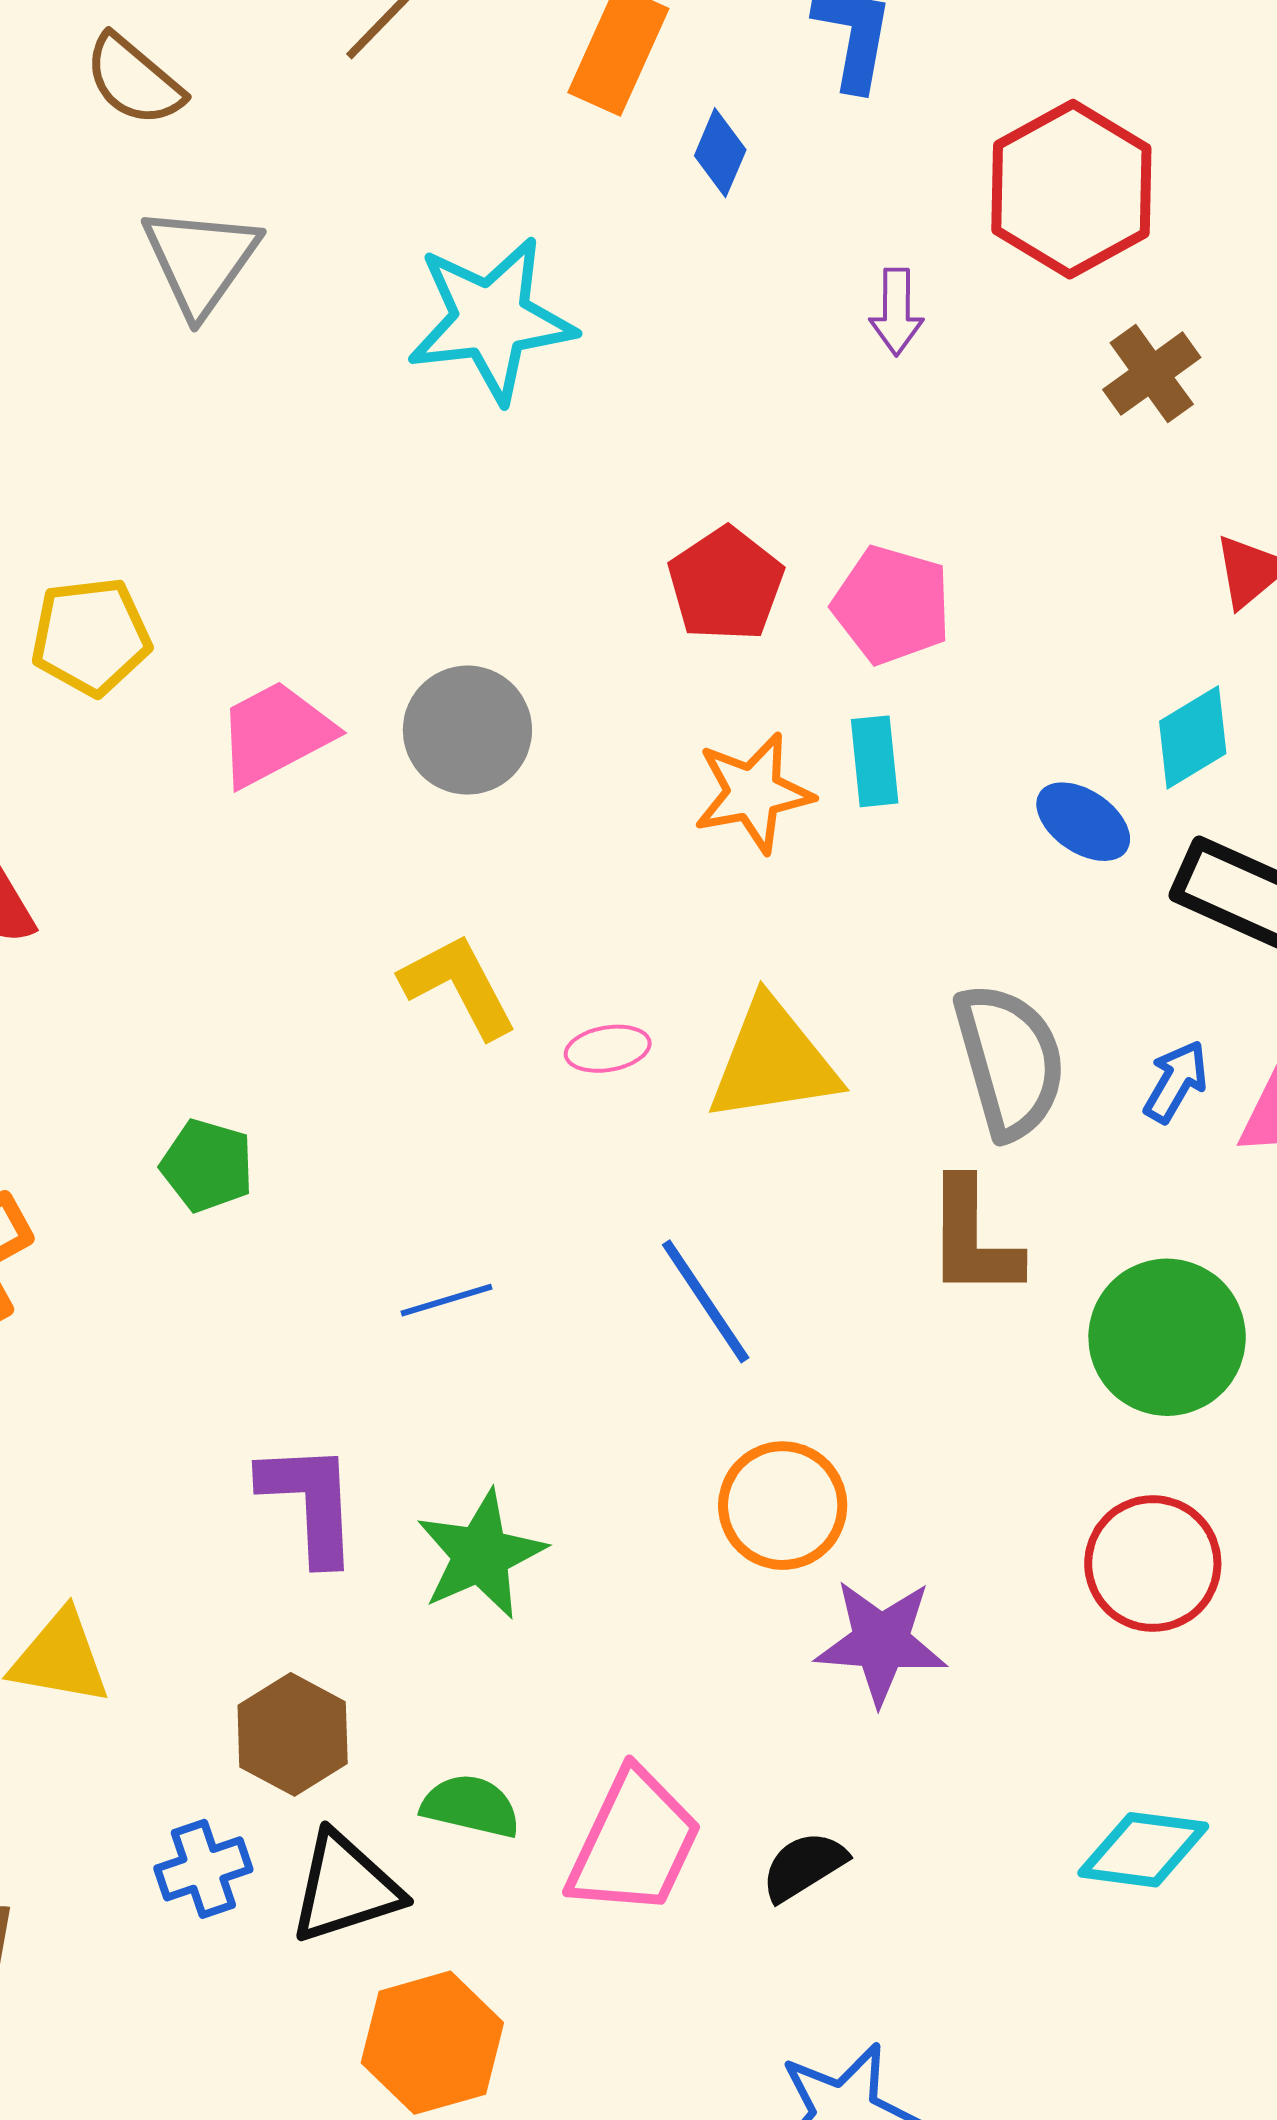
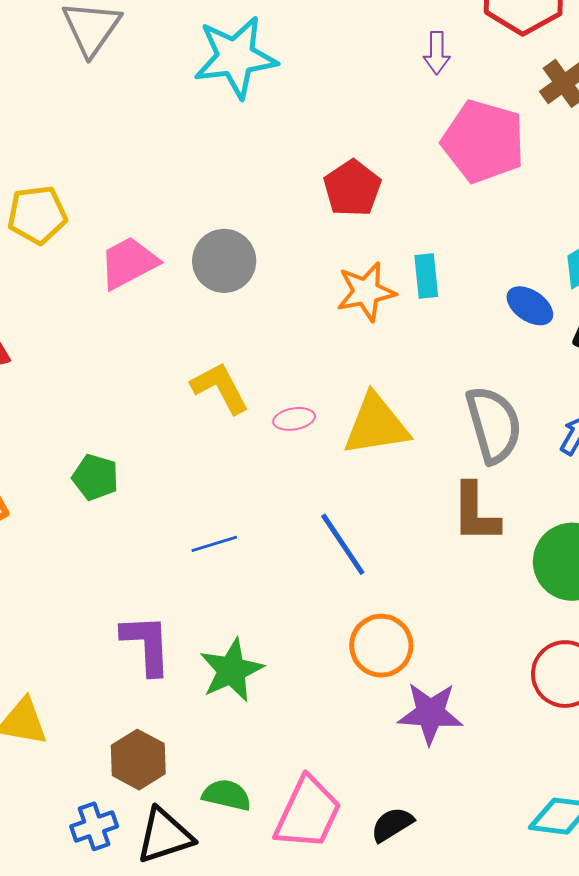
pink pentagon: (892, 605) -> (483, 141), moved, size x1.4

